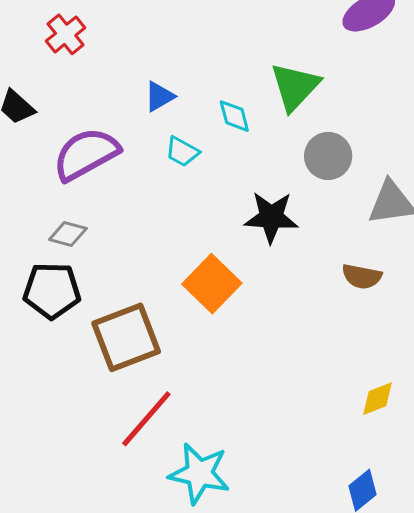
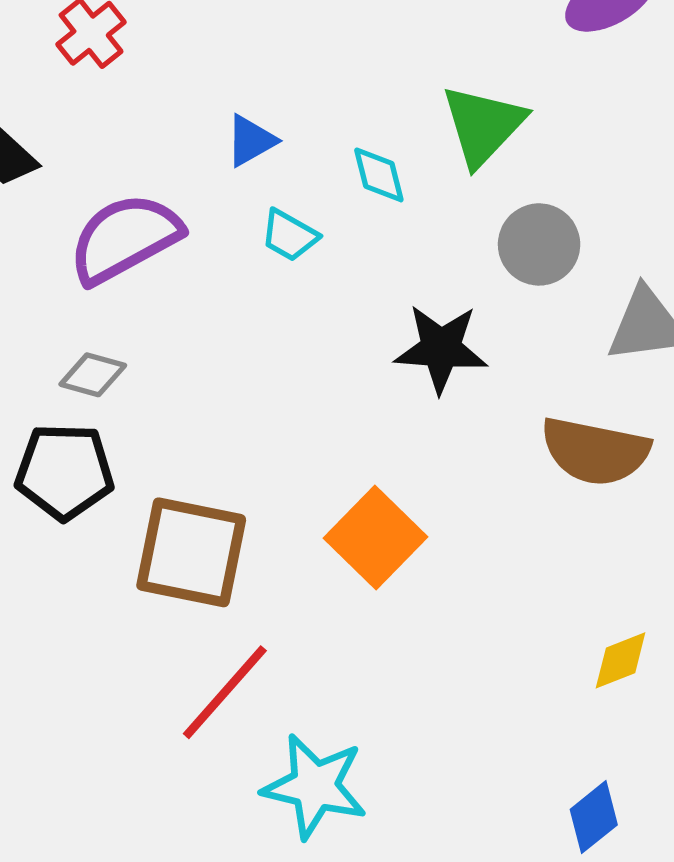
brown semicircle: (362, 277) -> (595, 451), size x1.6
orange square: (212, 284) -> (375, 538), moved
brown square: (126, 337) -> (191, 552), turned 32

